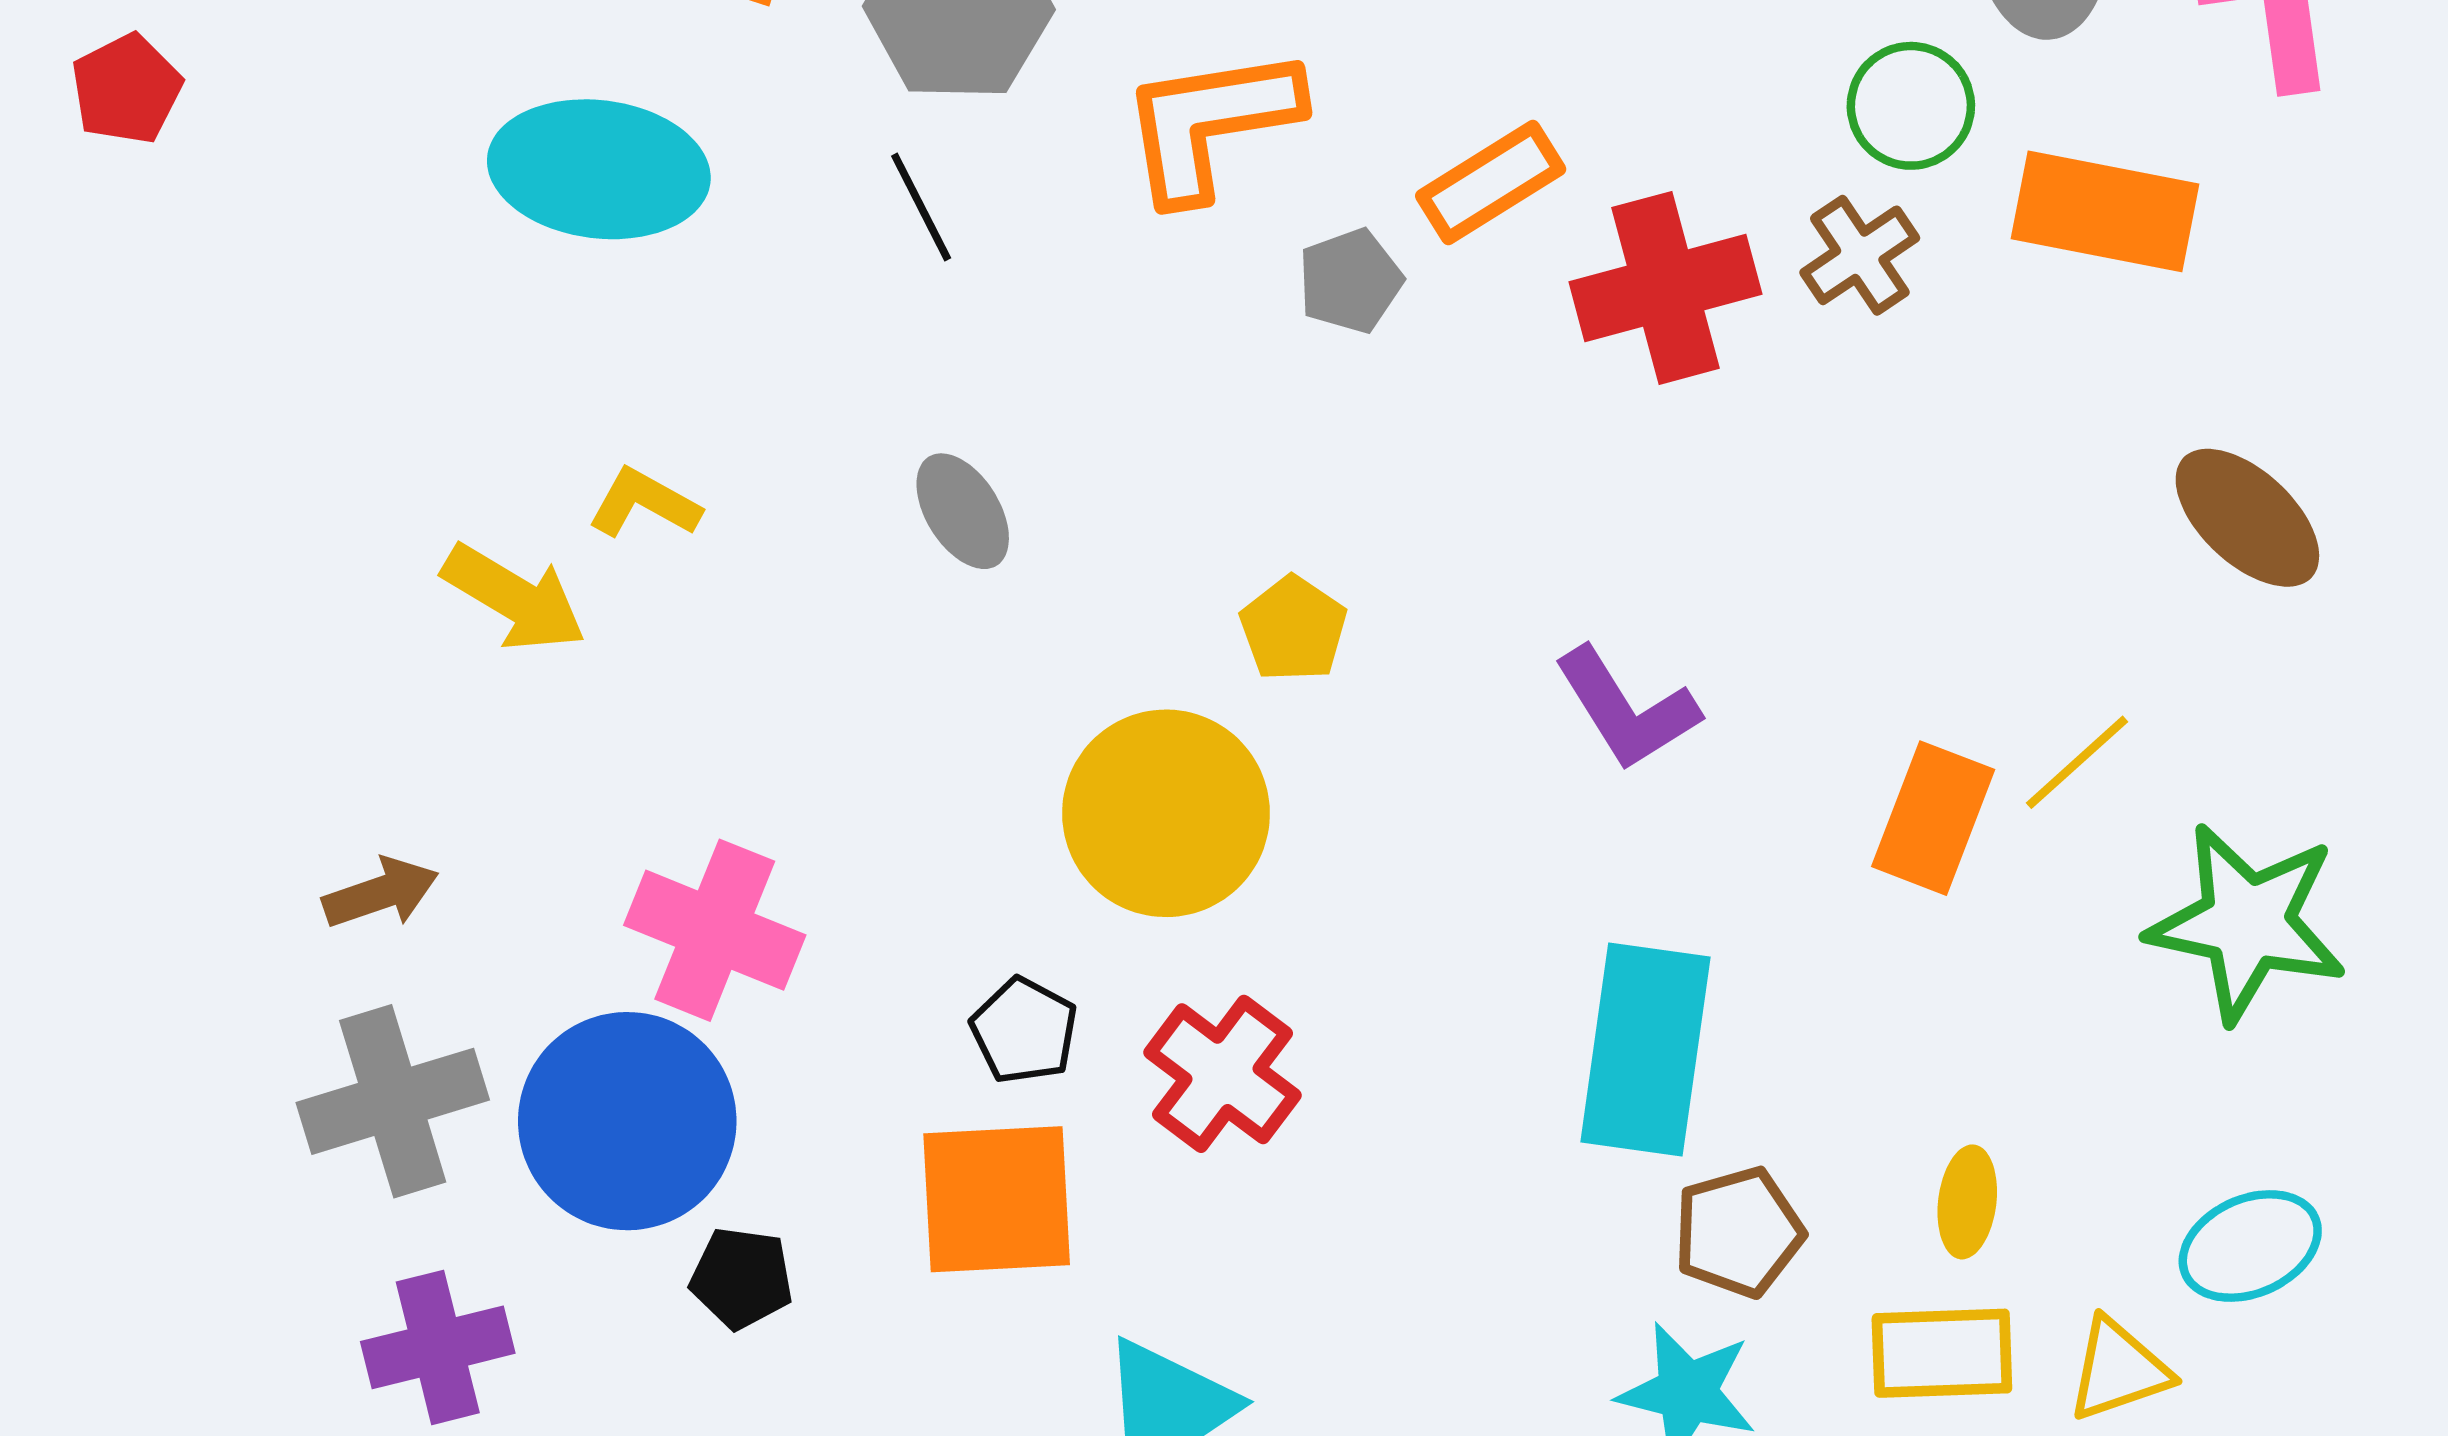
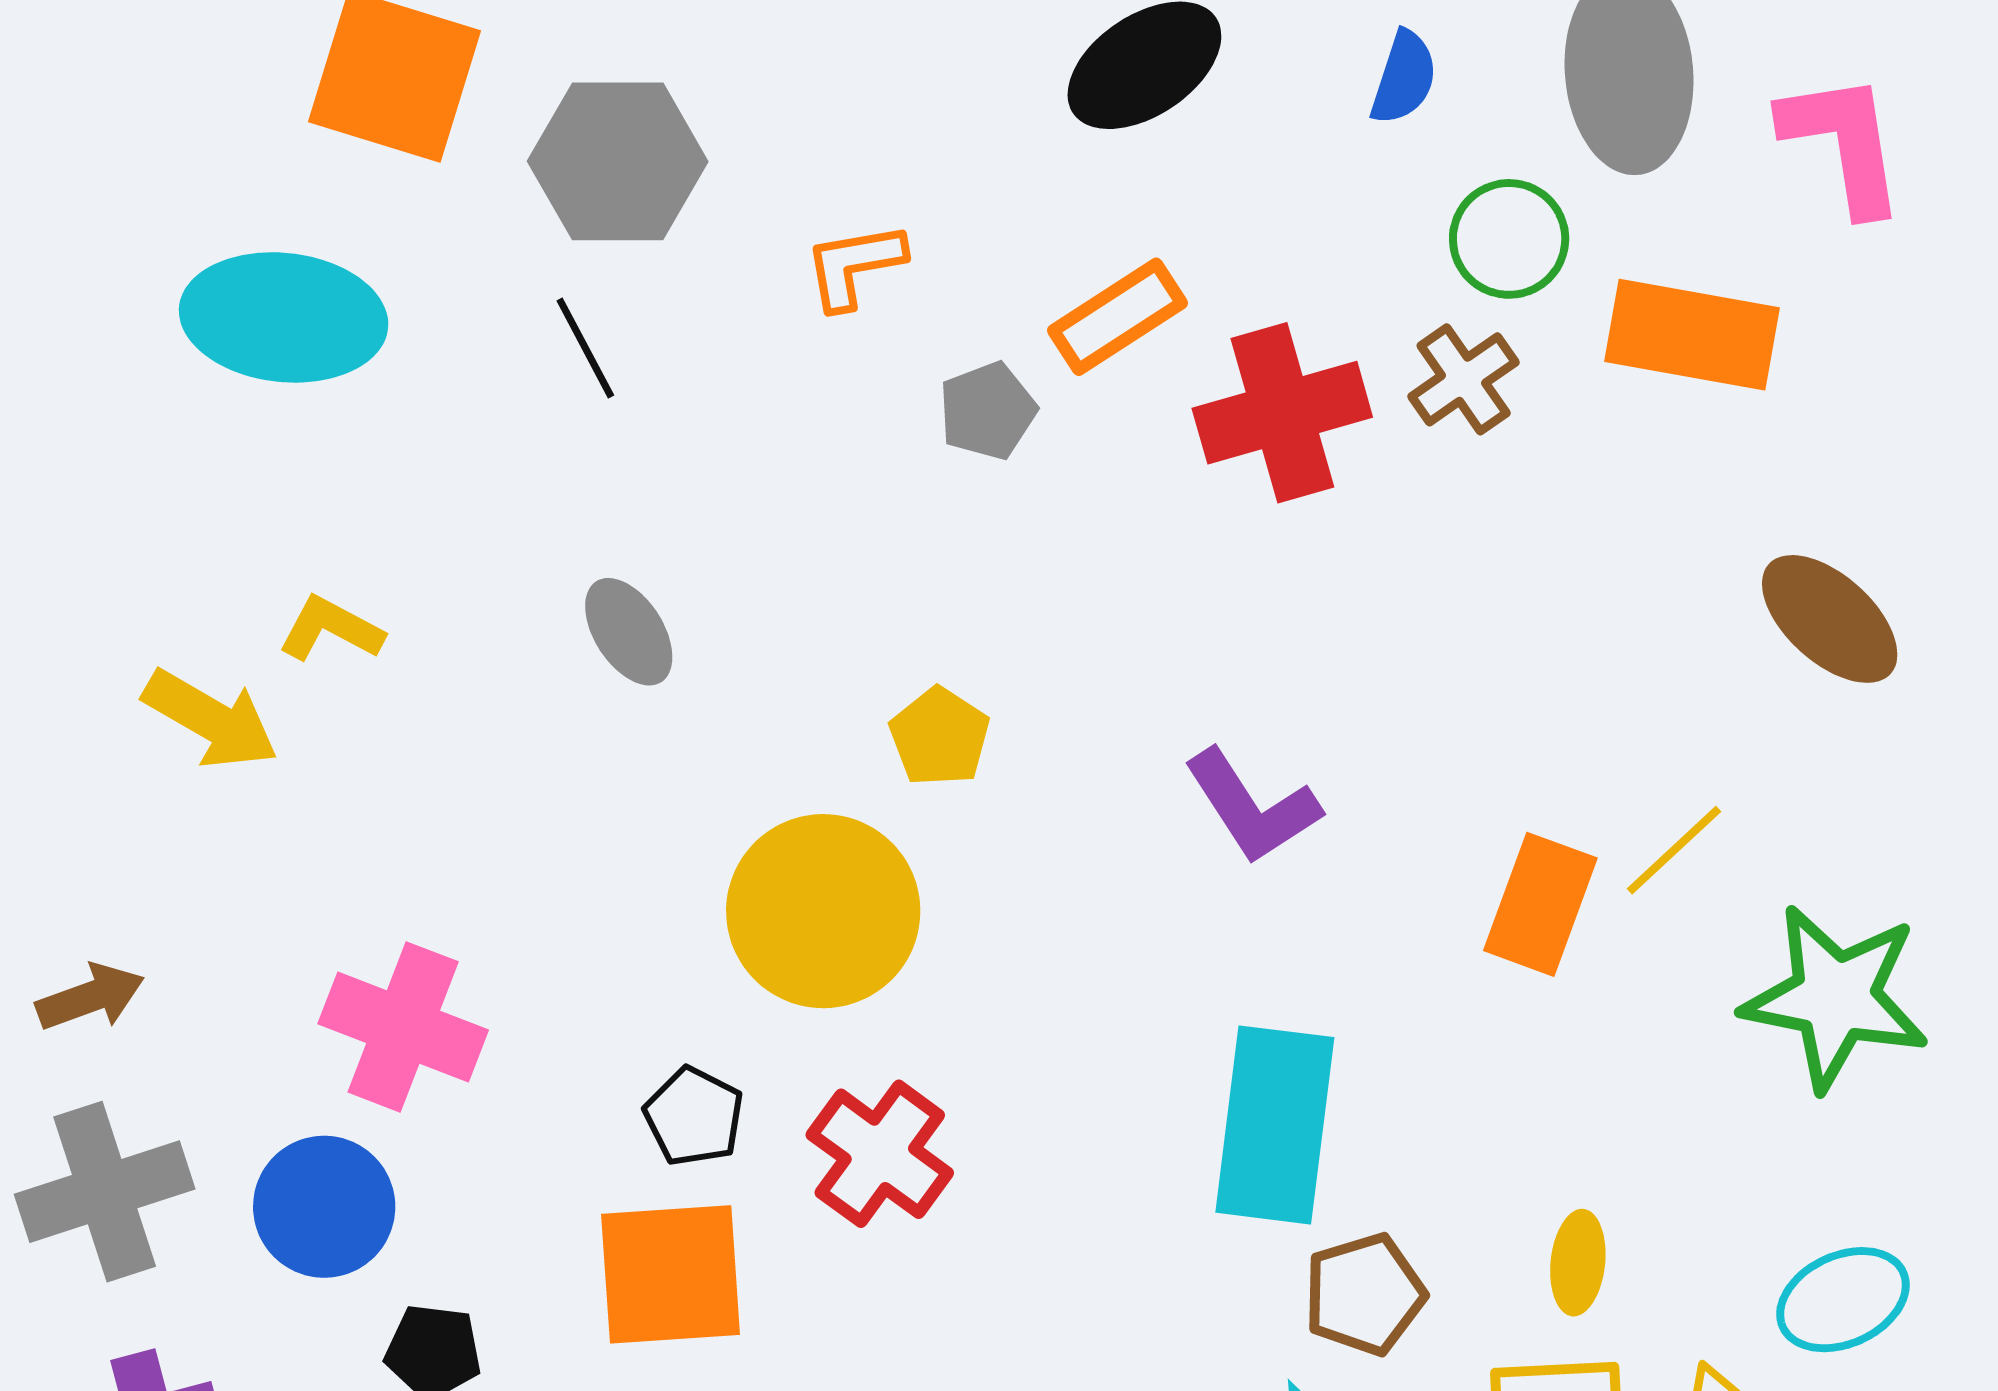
orange L-shape: (1210, 123) -> (854, 266), size x0.6
blue circle: (627, 1121) -> (324, 1207), size x0.7

